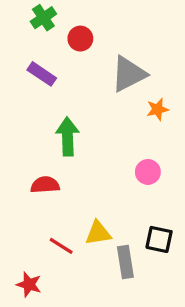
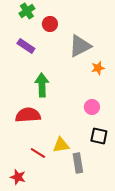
red semicircle: (45, 185) -> (28, 115), size x1.4
black square: (159, 239) -> (99, 136), moved

